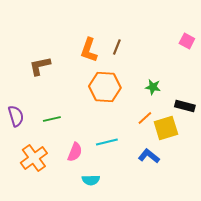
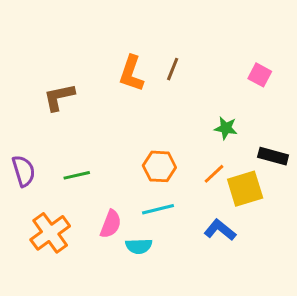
pink square: (187, 41) -> (260, 75), moved
orange hexagon: (105, 87) -> (159, 166), moved, size x0.7
cyan semicircle: (91, 180) -> (139, 246), moved

